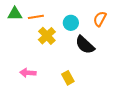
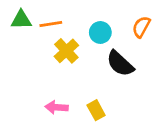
pink arrow: (28, 73) -> (57, 107), moved

